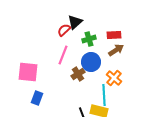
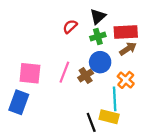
black triangle: (75, 22) -> (98, 16), moved
red rectangle: (114, 35) -> (126, 32), size x1.5
pink line: (63, 55) -> (64, 72), moved
blue rectangle: (37, 98) -> (19, 102), moved, size x1.5

